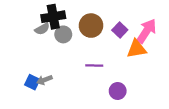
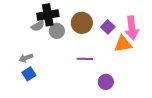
pink arrow: (146, 31) -> (132, 28), turned 140
gray arrow: (44, 80) -> (26, 58), moved
blue square: (32, 82) -> (29, 74), turned 32

